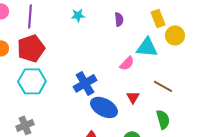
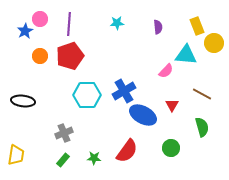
cyan hexagon: (32, 81) -> (87, 95), moved

